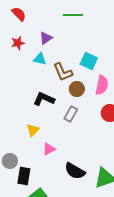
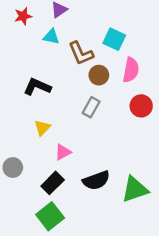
black L-shape: (44, 99) -> (37, 87), moved
black semicircle: (75, 171) -> (96, 180), turned -50
black rectangle: (24, 176) -> (53, 183), moved, turned 36

